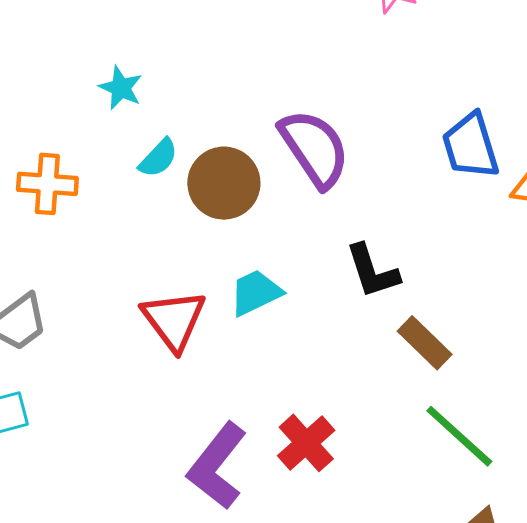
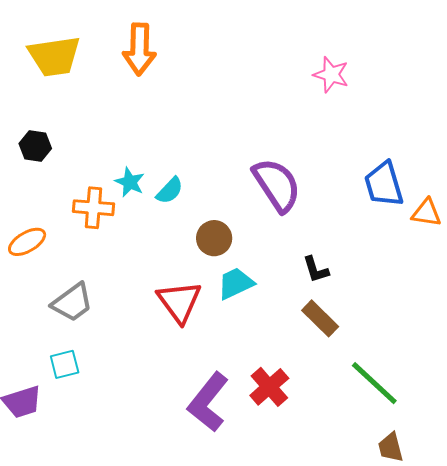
cyan star: (121, 88) -> (130, 182), moved
brown circle: (224, 183) -> (214, 238), moved, size x0.7
black L-shape: (372, 271) -> (316, 269), size x0.7
brown rectangle: (425, 343) -> (320, 318), moved

